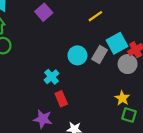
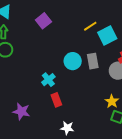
cyan square: (117, 43) -> (107, 36), moved
gray rectangle: (100, 55) -> (93, 61), turned -42
purple star: (43, 119) -> (21, 111), moved

